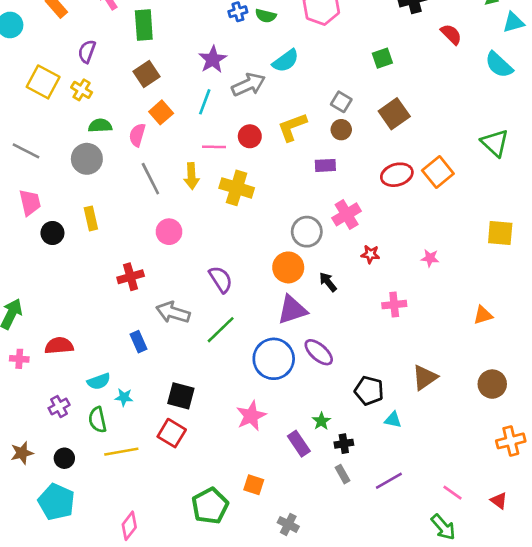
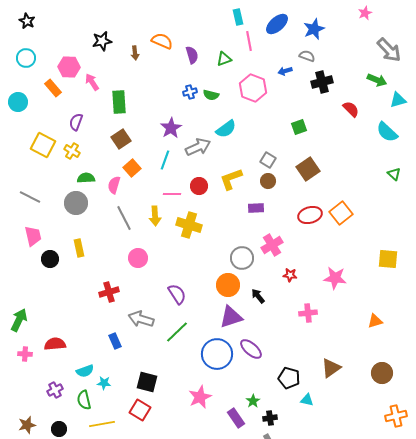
green triangle: (495, 143) -> (394, 174), moved, size x0.6
pink star: (430, 258) -> (335, 278), size x1.6

